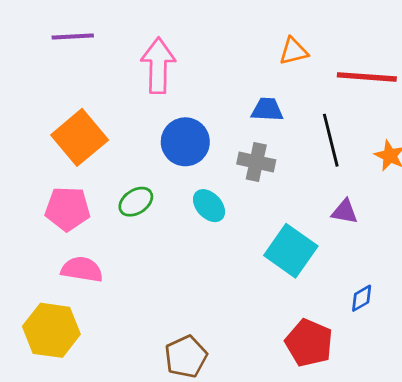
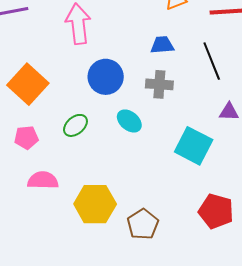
pink pentagon: (68, 209) -> (26, 137), size x0.7
yellow hexagon: (51, 330) -> (95, 204), moved
brown pentagon: (186, 357) -> (143, 224), moved

